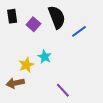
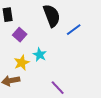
purple square: (33, 24) -> (20, 35), moved

